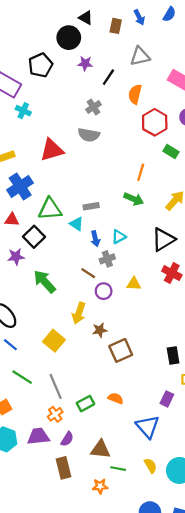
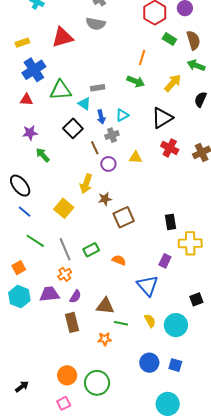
black square: (34, 237) -> (73, 128), moved
brown line: (88, 273) -> (95, 148), turned 32
green arrow: (45, 281) -> (43, 155), moved, size x0.7
green rectangle: (85, 404) -> (91, 250), moved

